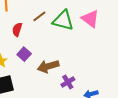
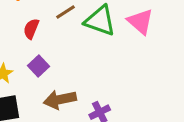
brown arrow: (48, 66) -> (60, 100), moved

